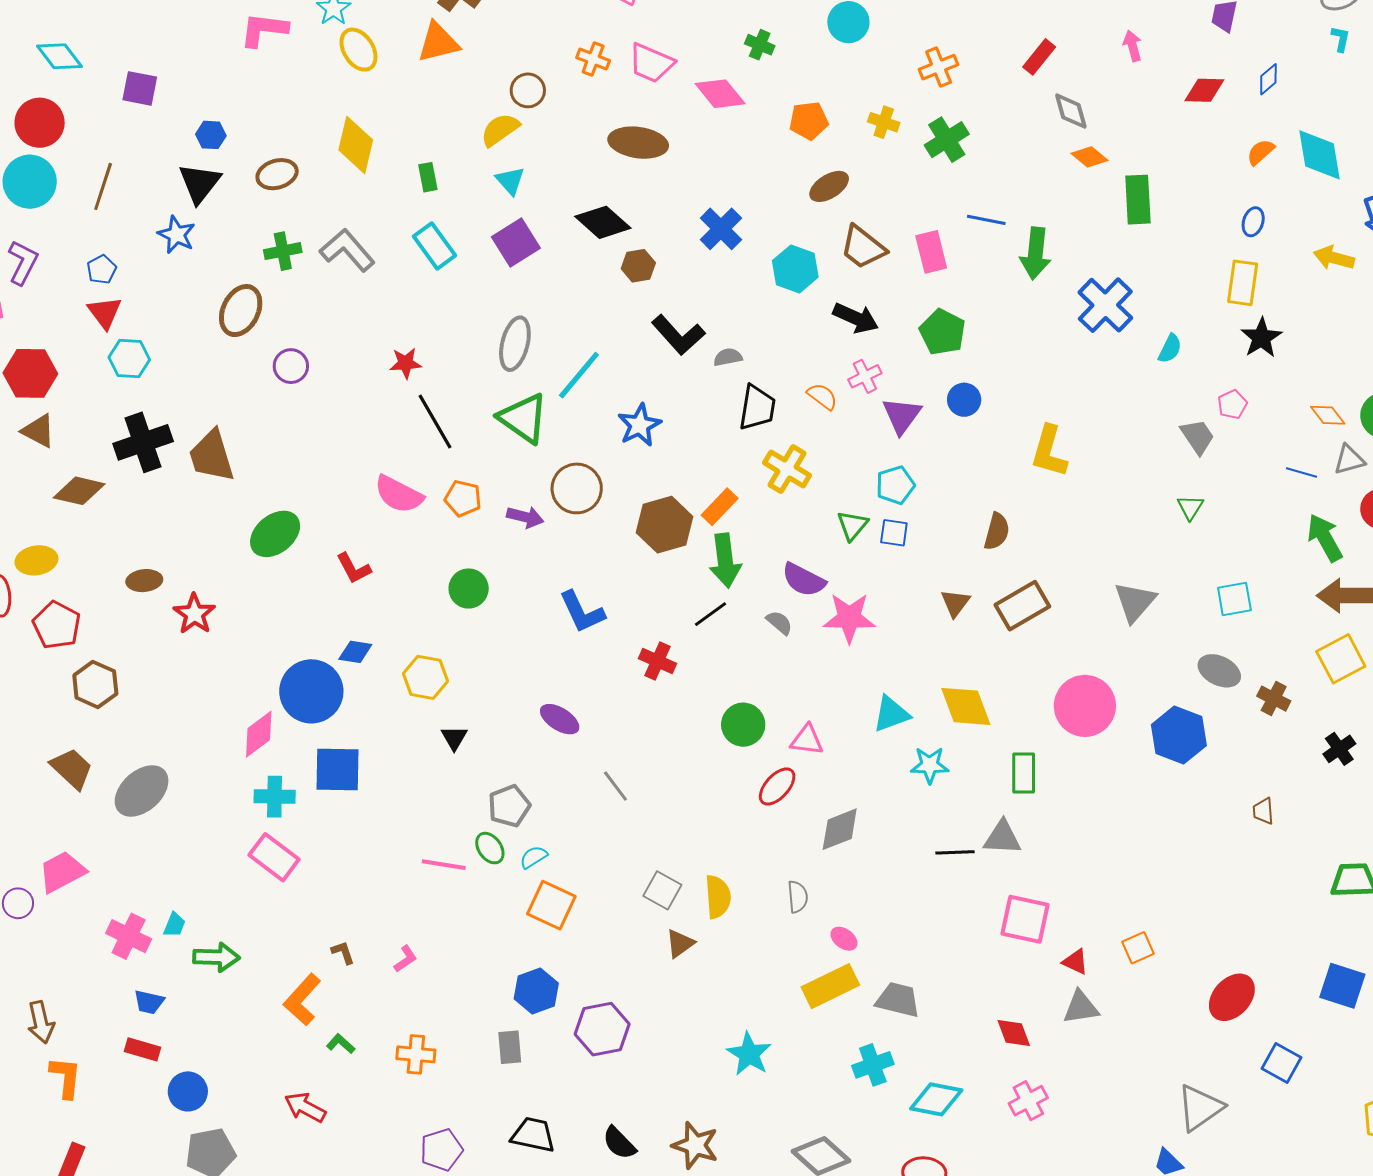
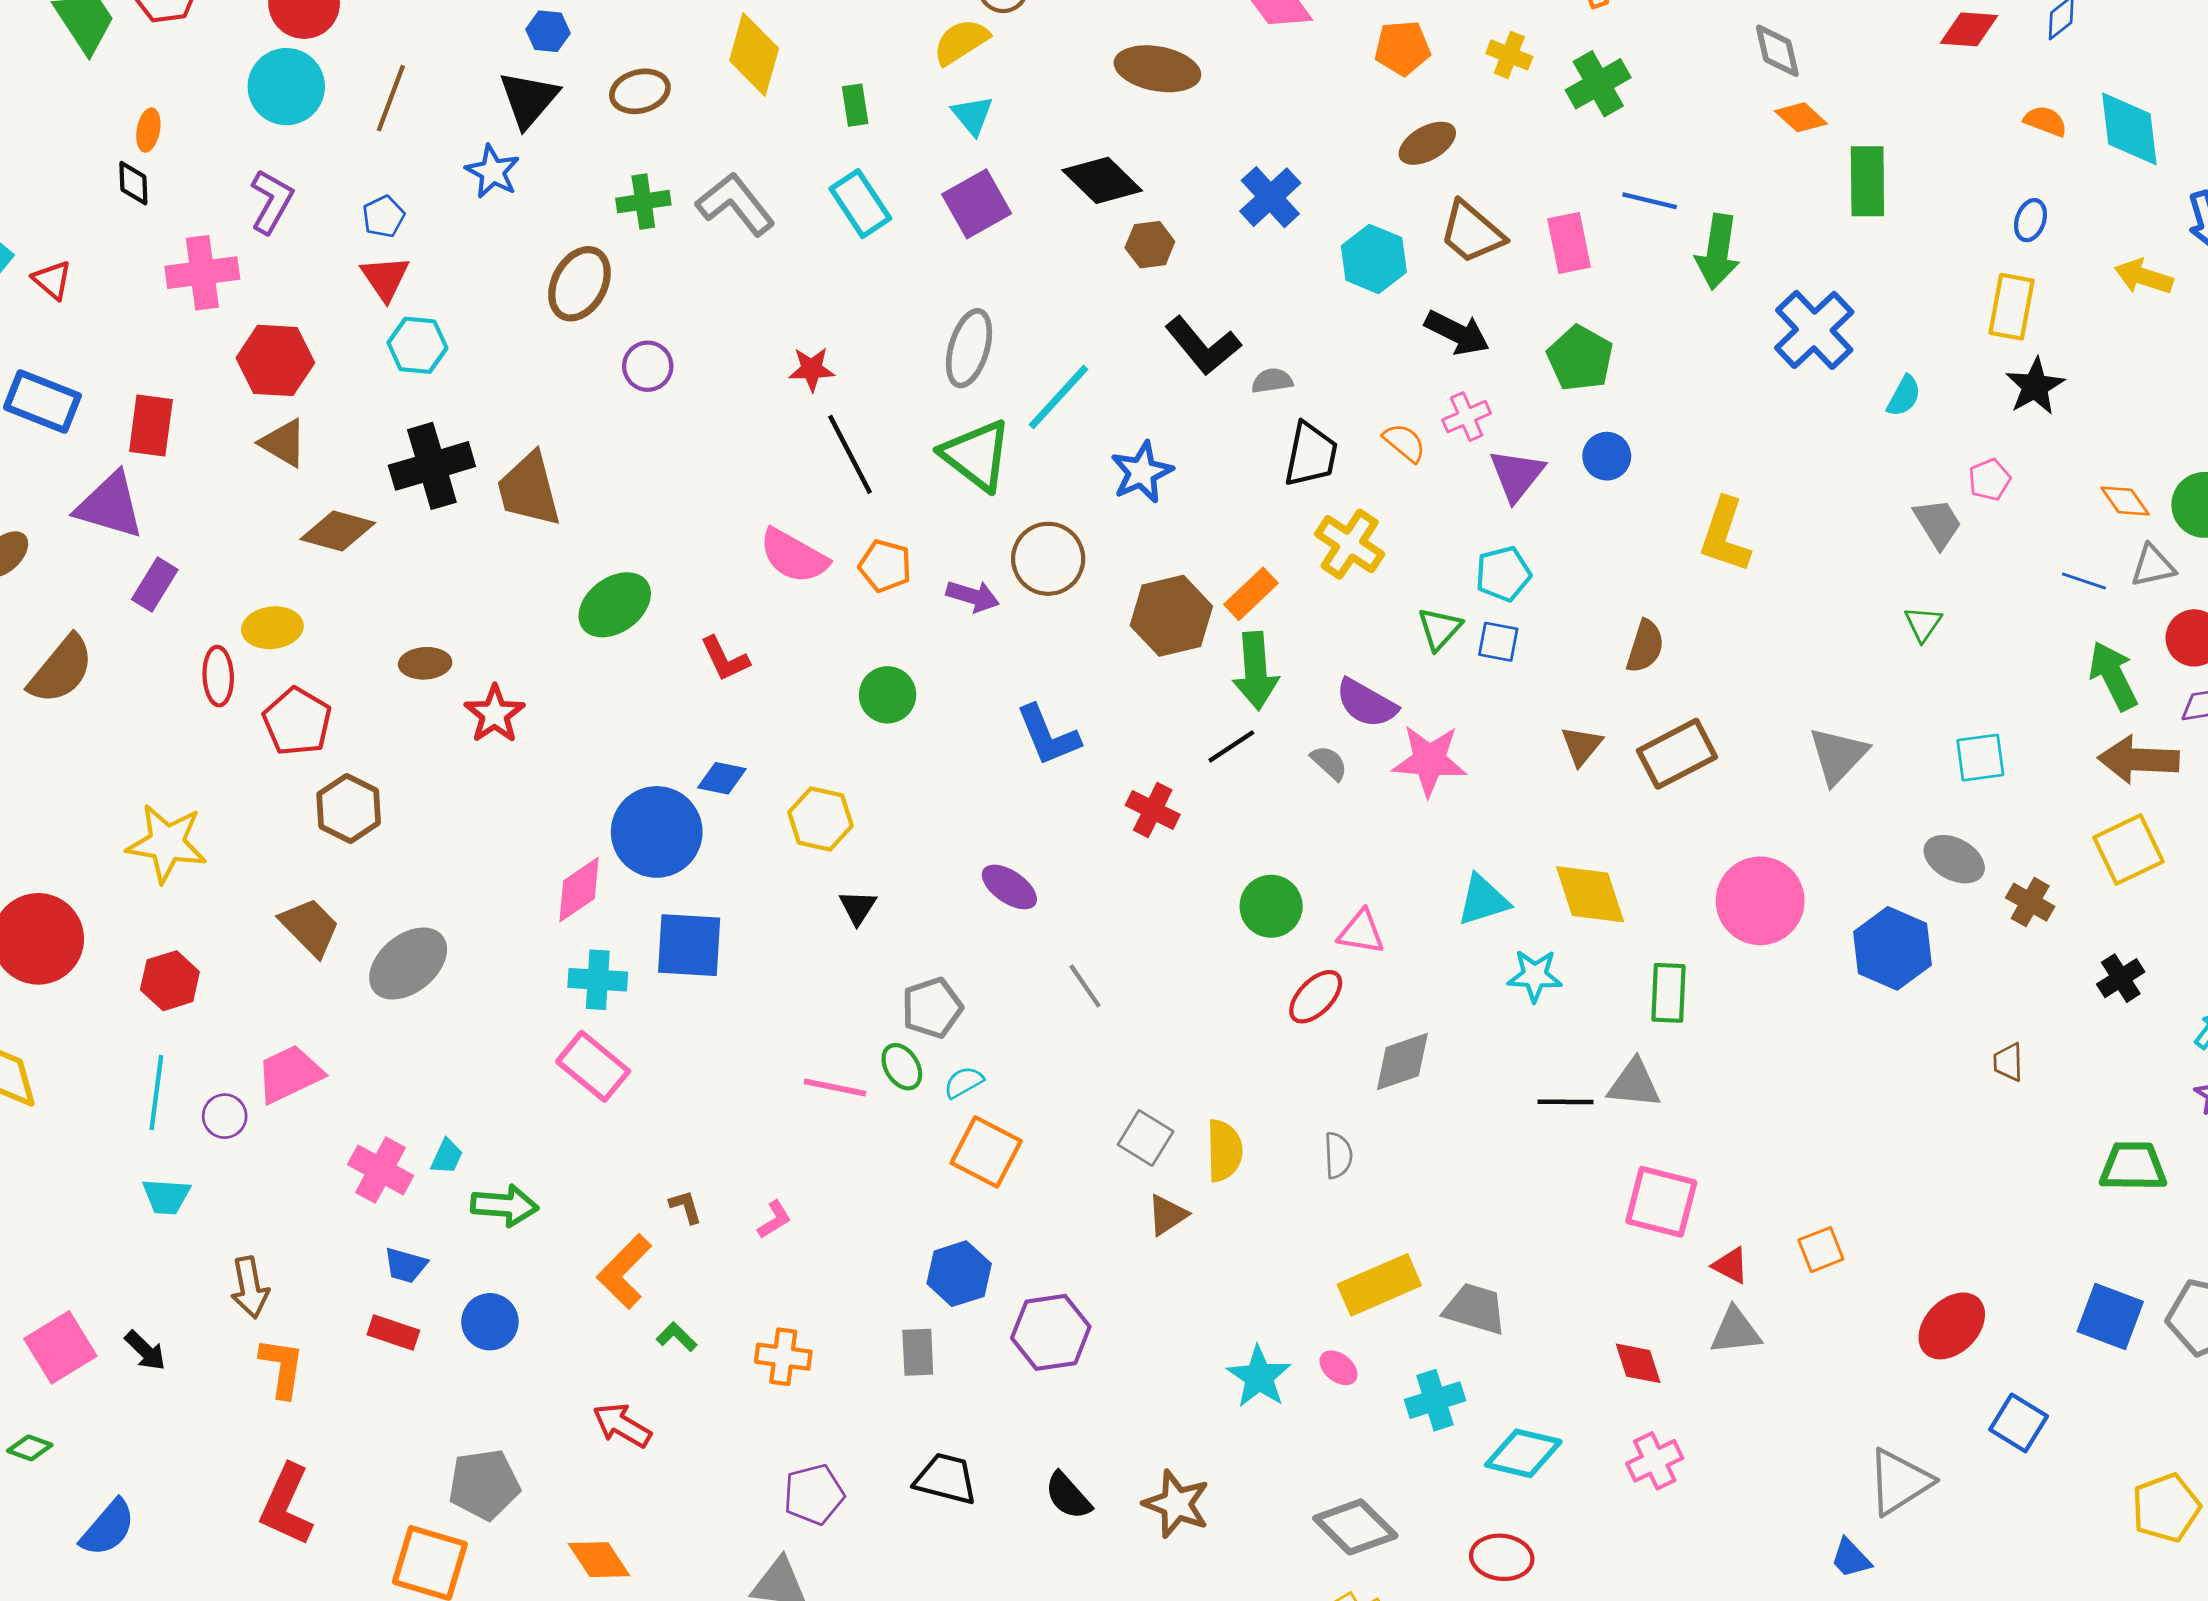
orange semicircle: (1261, 152) -> (2045, 121), turned 60
pink ellipse: (844, 939) -> (1339, 1368), moved
blue circle: (188, 1091) -> (490, 1322), moved

